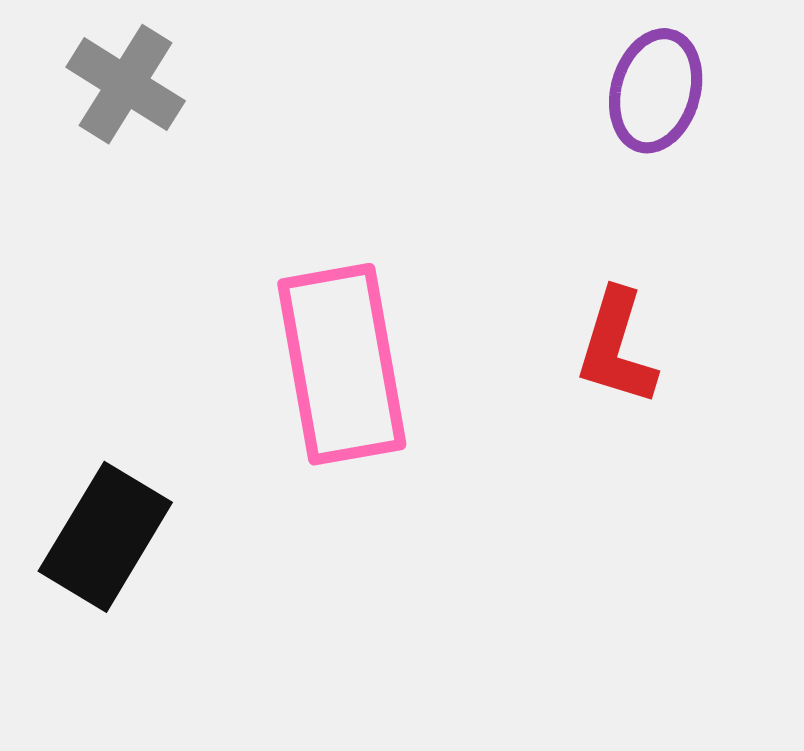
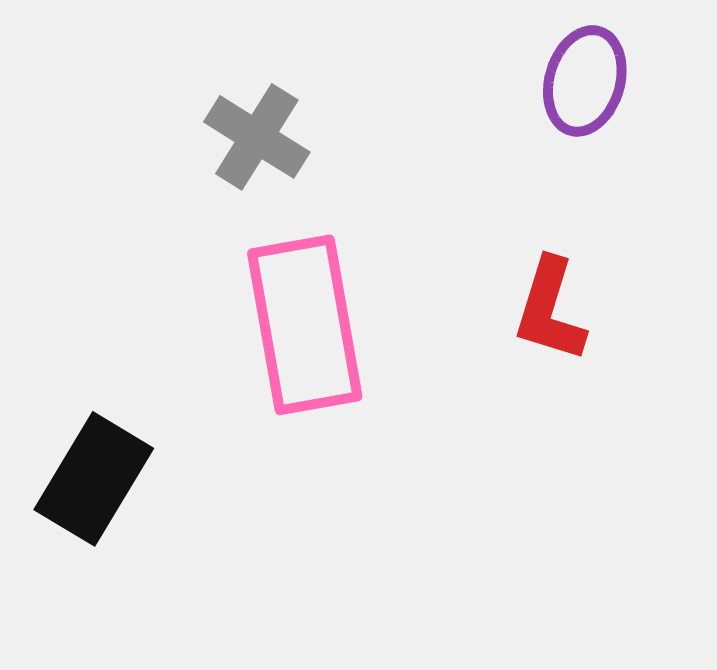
gray cross: (126, 84) -> (257, 137), moved

